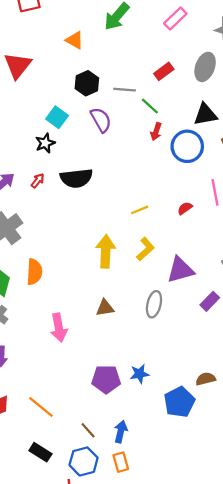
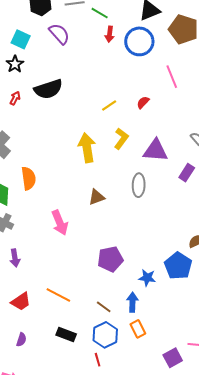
red semicircle: (185, 208) -> (143, 102), moved
purple triangle: (180, 270) -> (155, 150), turned 32
blue star: (140, 374) -> (147, 278), moved, turned 30

